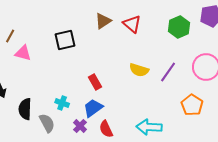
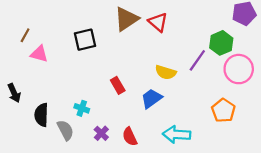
brown triangle: (103, 21) -> (126, 19), size x1.4
green hexagon: (179, 27) -> (221, 43), moved
purple line: (168, 72) -> (197, 60), moved
blue trapezoid: (93, 108) -> (151, 98), moved

